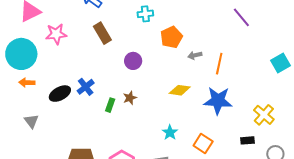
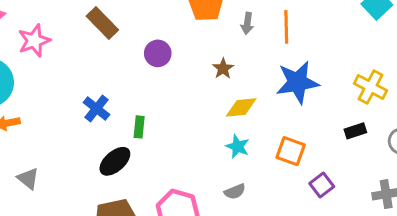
gray arrow: (195, 55) -> (247, 23), turned -56
yellow diamond: (180, 90) -> (241, 107), moved
black ellipse: (60, 94) -> (115, 161), moved
brown star: (130, 98) -> (223, 69), moved

